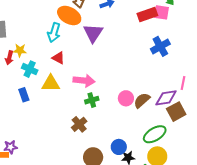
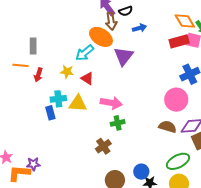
cyan arrow: (54, 33) -> (85, 53), turned 30
yellow star: (20, 50) -> (67, 72), moved
cyan cross: (30, 69) -> (58, 99), moved, turned -35
pink circle: (126, 98) -> (176, 100), moved, size x1.5
brown semicircle: (142, 100) -> (168, 127), turned 54

